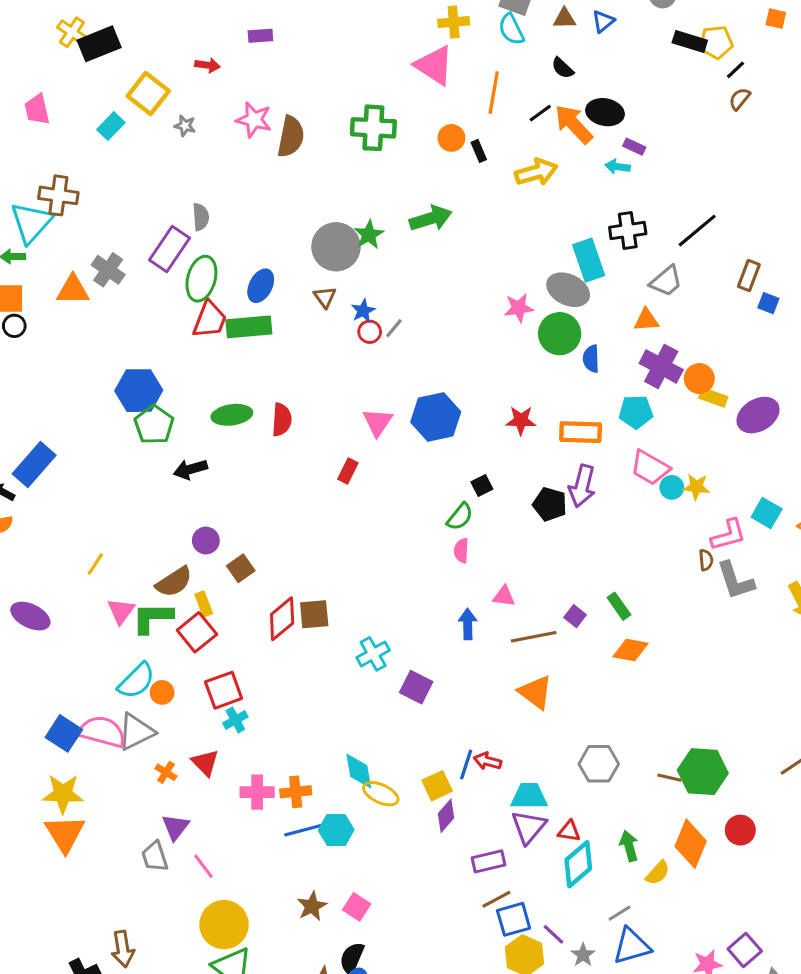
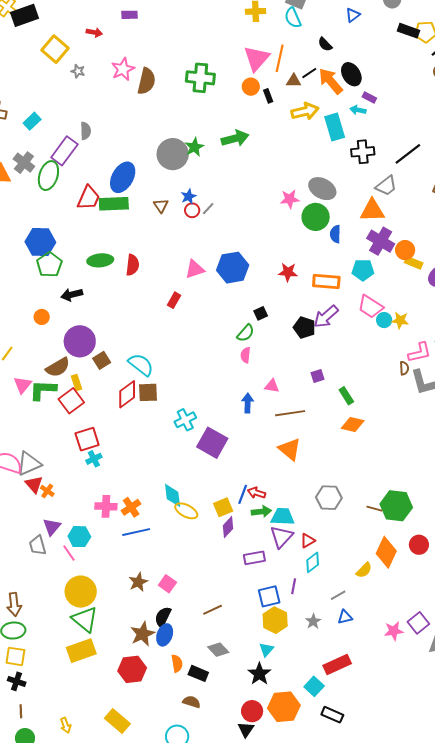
brown triangle: (564, 19) -> (294, 81), moved
pink triangle: (434, 65) -> (257, 58), moved, turned 36
black ellipse: (605, 112) -> (351, 74), turned 45
pink star: (254, 120) -> (123, 69), turned 30
cyan rectangle: (111, 126) -> (32, 121), moved
cyan rectangle: (589, 260) -> (335, 127), moved
green ellipse: (201, 279) -> (48, 176), moved
blue ellipse: (261, 286) -> (123, 177), size x1.4
brown triangle: (325, 297) -> (161, 206), moved
orange triangle: (646, 320) -> (372, 210), size x1.5
pink triangle: (378, 422) -> (195, 269), turned 35
purple arrow: (582, 486) -> (326, 317), turned 32
purple circle: (206, 541) -> (80, 341), size x1.8
purple square: (575, 616) -> (317, 376), moved, turned 32
cyan semicircle: (136, 681) -> (141, 365), moved, turned -100
purple square: (416, 687) -> (212, 443), size x1.4
orange circle: (162, 692) -> (42, 317), moved
red triangle: (205, 763) -> (34, 484), moved
orange cross: (296, 792) -> (131, 507), turned -30
cyan hexagon: (336, 830) -> (79, 537), moved
red triangle: (569, 831) -> (308, 541), turned -42
green arrow: (629, 846) -> (261, 512), moved, turned 96
cyan diamond: (578, 864) -> (313, 562), size x0.7
brown line: (496, 899) -> (213, 610), moved
purple line: (554, 934) -> (294, 586), moved, turned 56
blue triangle: (632, 946) -> (345, 617), size x0.6

